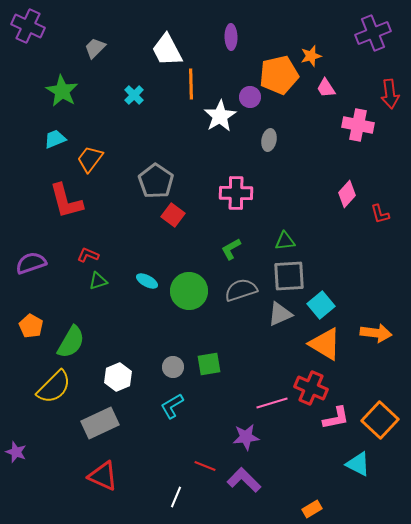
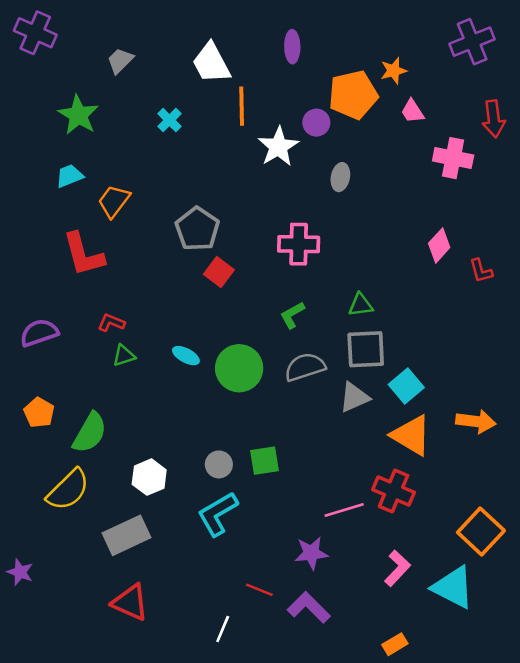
cyan L-shape: (172, 406) -> (218, 514), size x1.4
pink L-shape: (336, 418) -> (397, 568), moved, turned -36
cyan triangle: (358, 464) -> (453, 587), size x1.4

